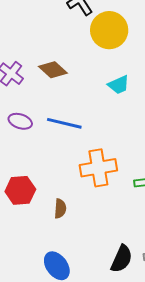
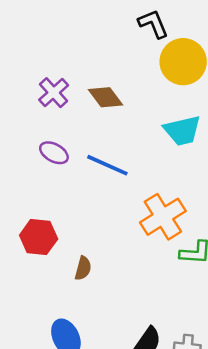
cyan trapezoid: (119, 85) -> (182, 130), size x1.4
orange cross: (98, 168) -> (163, 217), moved, turned -33

